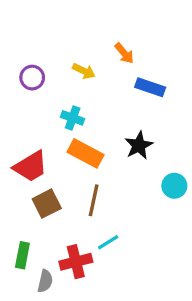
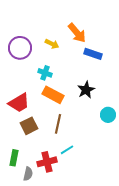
orange arrow: (124, 53) -> (77, 33), size x1.5
purple circle: (32, 78) -> (20, 48), size x1.5

